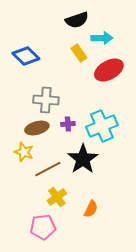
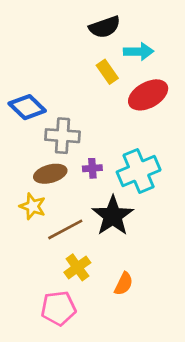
blue diamond: (26, 56) -> (27, 107), moved

